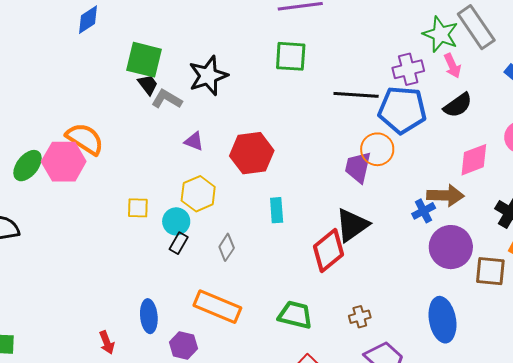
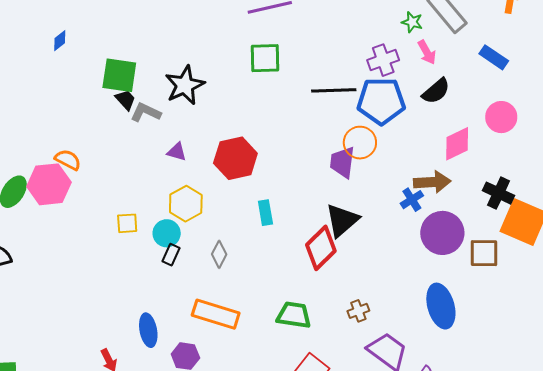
blue diamond: (88, 20) -> (60, 41), size x0.7
green star: (441, 34) -> (412, 22), size x0.6
orange semicircle: (85, 139) -> (68, 160), size x0.7

